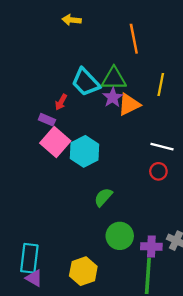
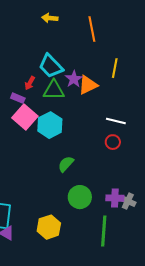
yellow arrow: (72, 20) -> (50, 18), moved
green triangle: (114, 79) -> (54, 90), moved
purple cross: (151, 246) -> (115, 198), moved

